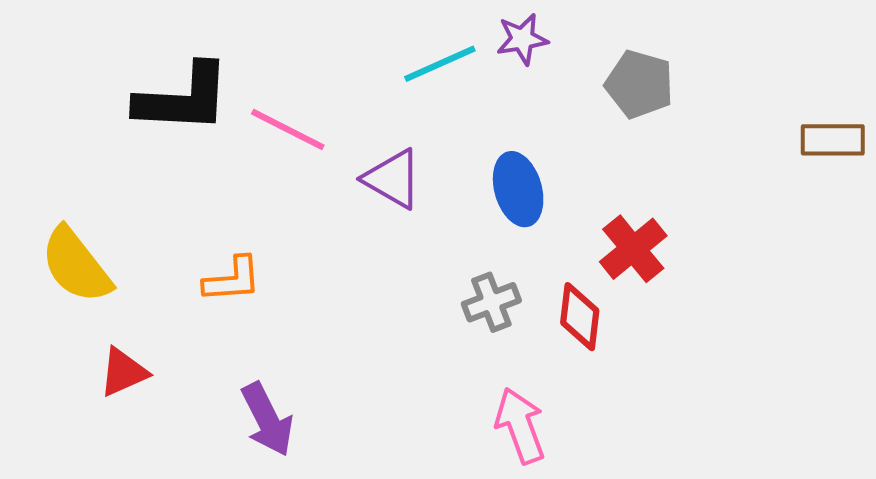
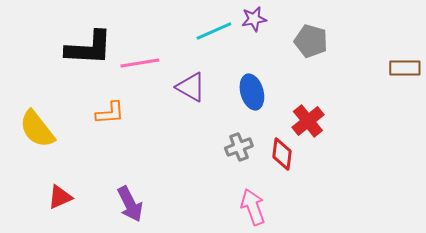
pink line: (288, 130) -> (140, 63), turned -36
orange L-shape: (232, 280) -> (110, 113), moved
red triangle: (123, 372) -> (60, 197), moved

